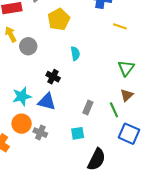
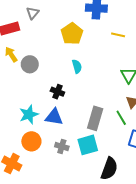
yellow pentagon: (59, 19) -> (72, 34), moved
gray rectangle: (88, 108) -> (95, 118), size x1.6
gray cross: (40, 133) -> (62, 146), moved
cyan square: (78, 133) -> (88, 145), size x1.5

